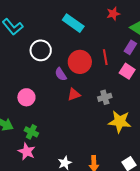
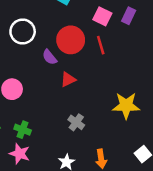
red line: (105, 57) -> (101, 45), moved
pink square: (127, 71) -> (102, 16), moved
gray cross: (105, 97) -> (76, 122), moved, turned -32

